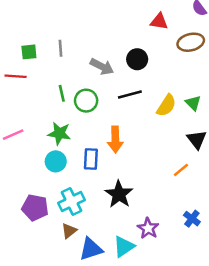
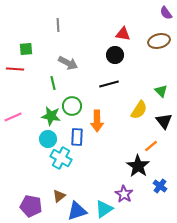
red triangle: (159, 22) -> (123, 34), moved
gray line: (61, 48) -> (58, 25), moved
gray arrow: (102, 67) -> (68, 63), moved
green circle: (86, 101) -> (72, 106), moved
yellow semicircle: (166, 105) -> (139, 110), moved
black star: (119, 194) -> (138, 166), moved
cyan cross: (71, 202) -> (61, 158), moved, turned -35
purple pentagon: (35, 208) -> (31, 206), moved

